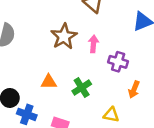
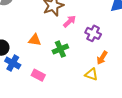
pink arrow: (93, 44) -> (70, 21), moved, turned 32
yellow triangle: (111, 115) -> (91, 74), moved

